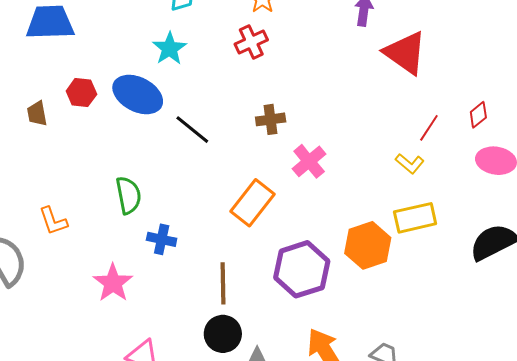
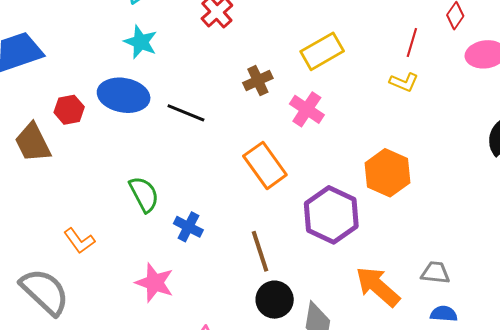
brown trapezoid: (37, 114) -> (33, 143), size x1.6
orange rectangle: (253, 203) -> (265, 165), turned -57
yellow rectangle: (415, 218) -> (322, 51), moved
blue cross: (162, 239) -> (188, 227), turned 32

